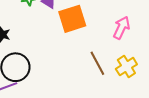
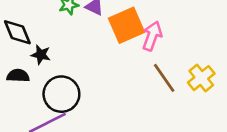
pink arrow: (122, 28) -> (152, 36), moved

